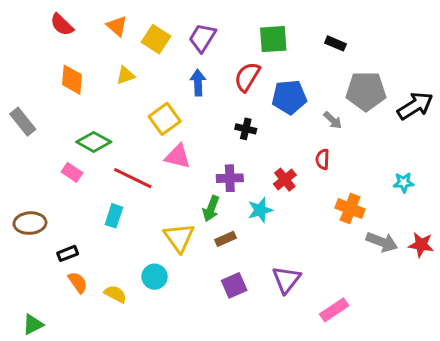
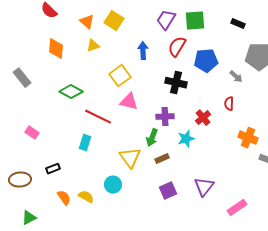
orange triangle: (117, 26) -> (87, 22), moved
purple trapezoid: (202, 38) -> (166, 20), moved
black cross: (246, 129) -> (176, 83), size x1.5
pink rectangle: (72, 172) -> (32, 133), moved
brown ellipse: (30, 223) -> (20, 180), moved
orange semicircle: (78, 282) -> (64, 198), moved

